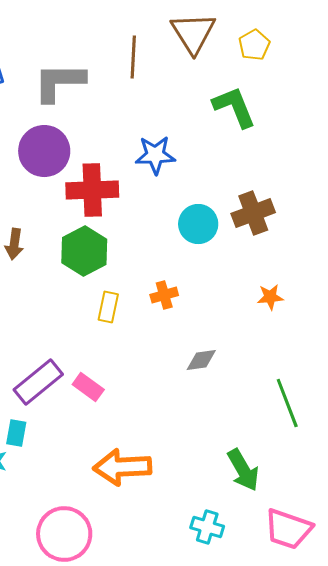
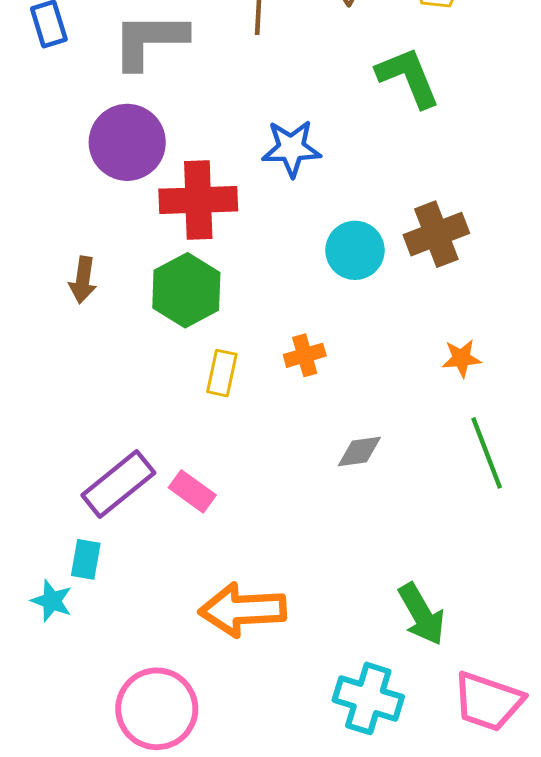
green line: (287, 403) -> (487, 453), moved
cyan cross: (207, 527) -> (368, 698), size x1.4

